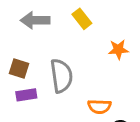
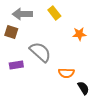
brown square: (19, 68) -> (11, 32), moved
gray semicircle: (61, 76) -> (40, 52), turned -40

